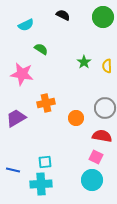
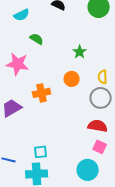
yellow semicircle: (107, 66) -> (103, 77), moved
orange circle: (76, 118) -> (72, 79), moved
pink square: (96, 157) -> (100, 147), moved

